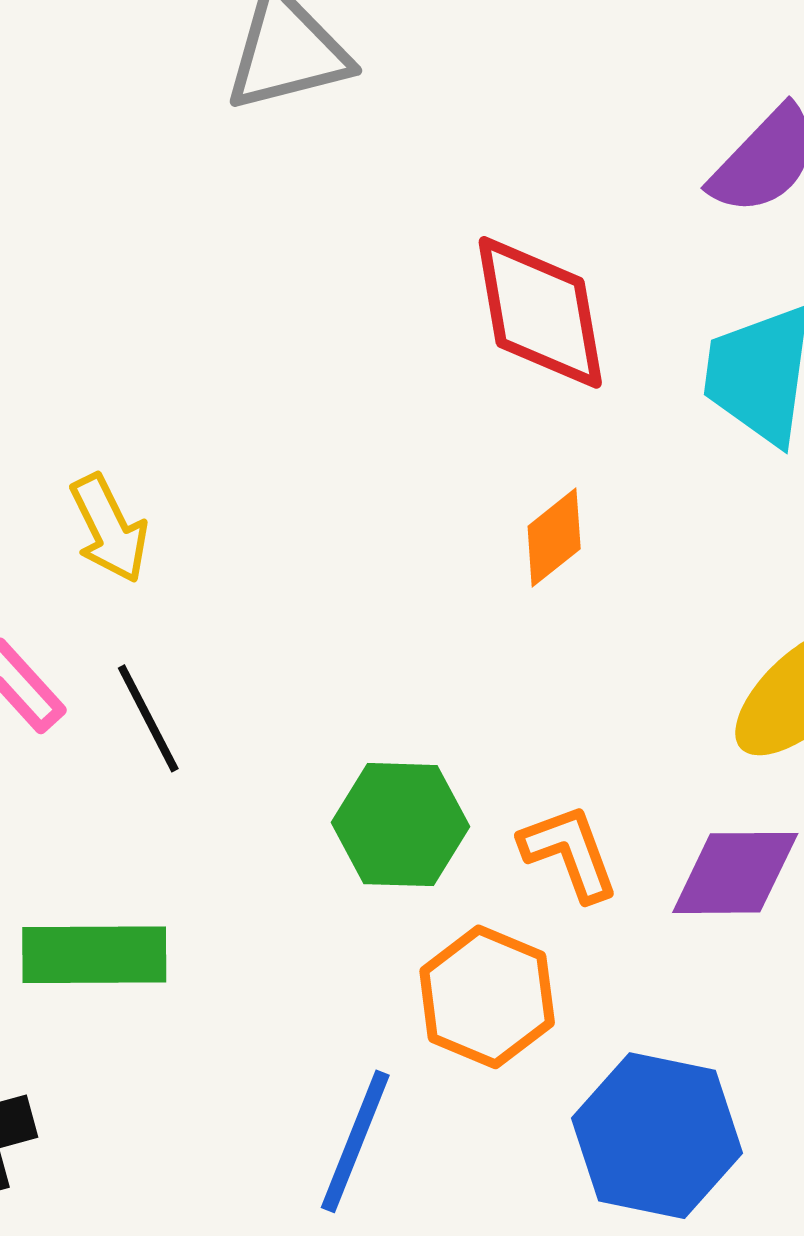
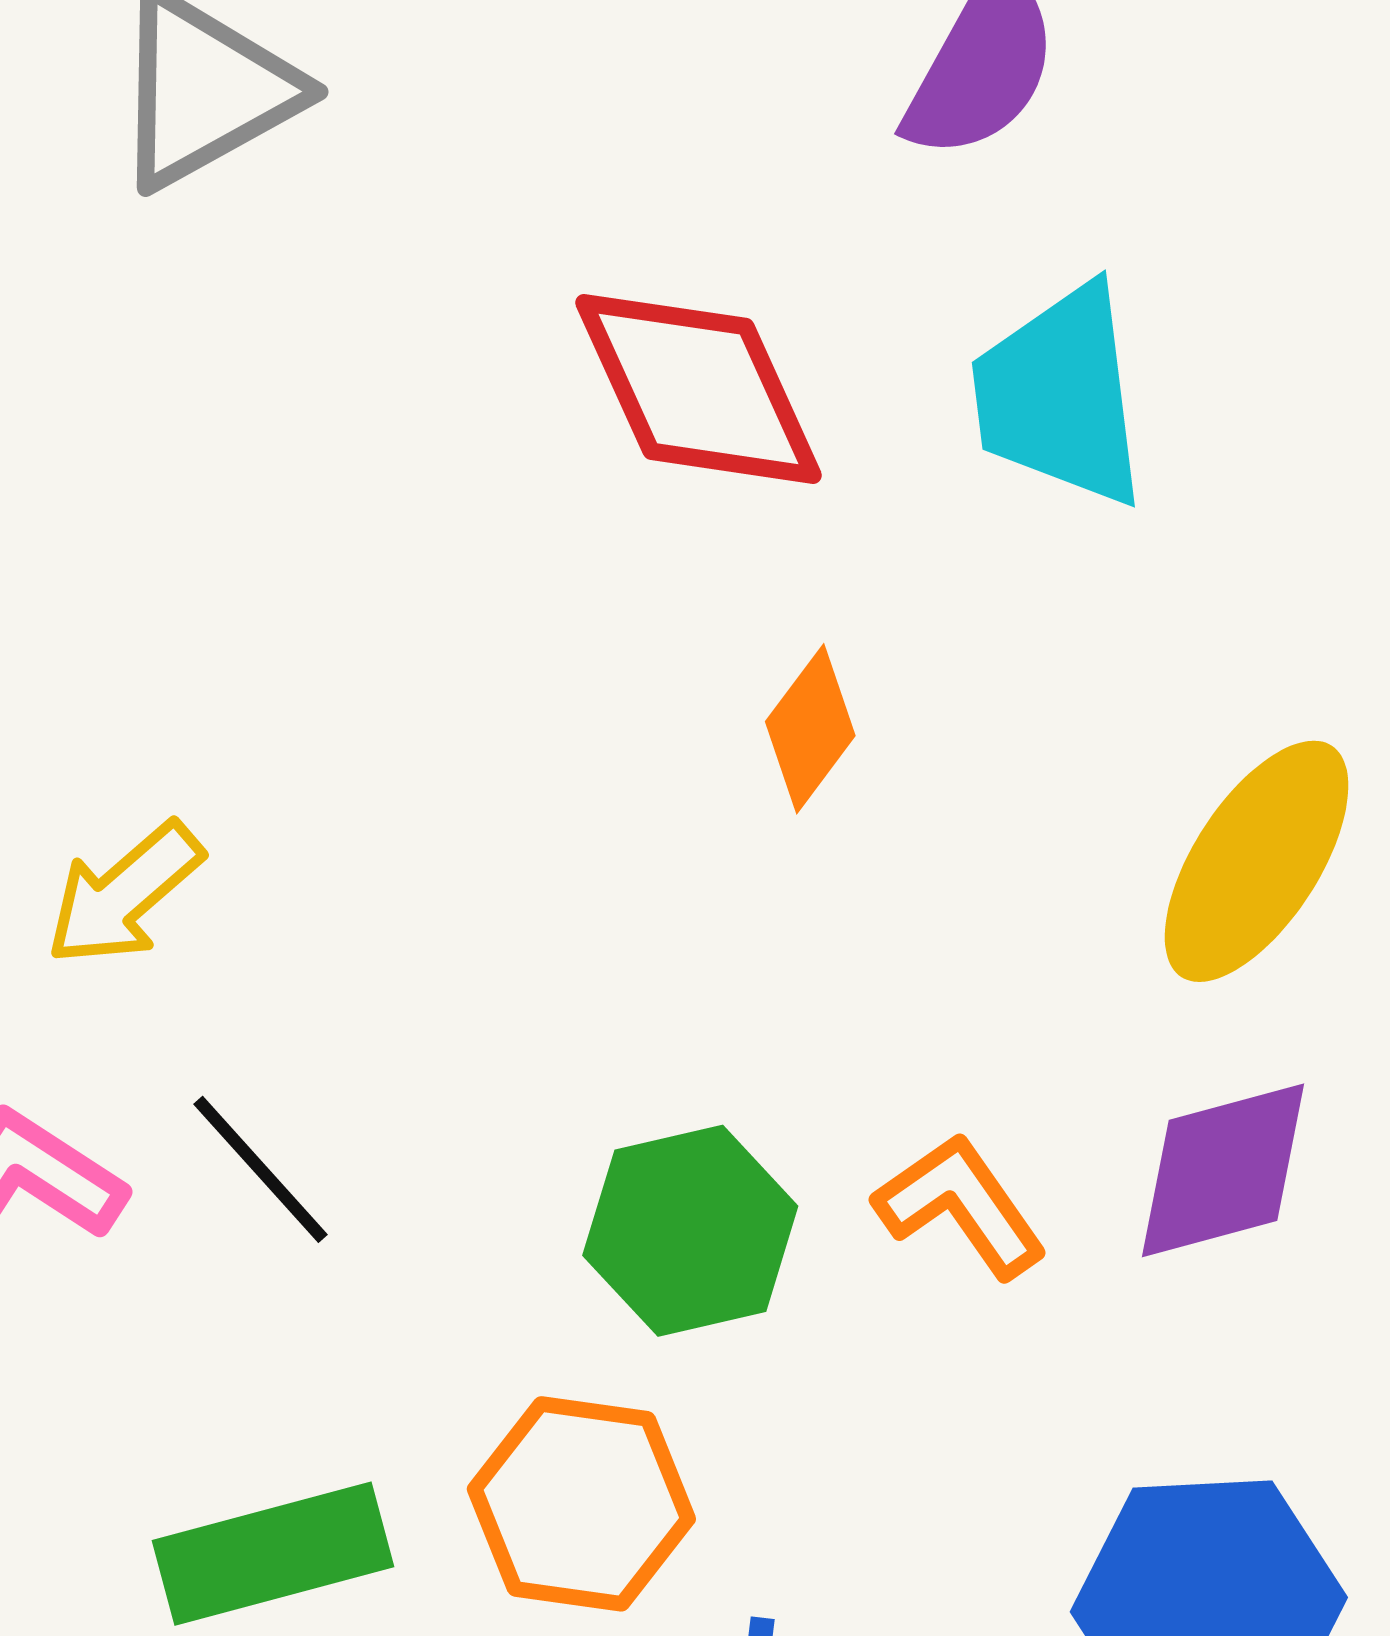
yellow arrow: (109, 529) -> (124, 894), turned 90
orange hexagon: (487, 997) -> (581, 1504), moved

